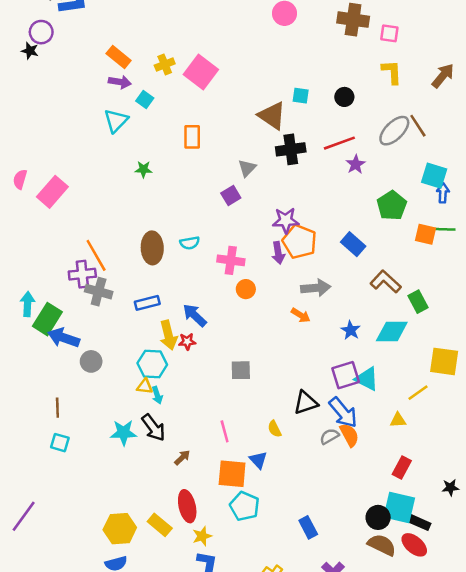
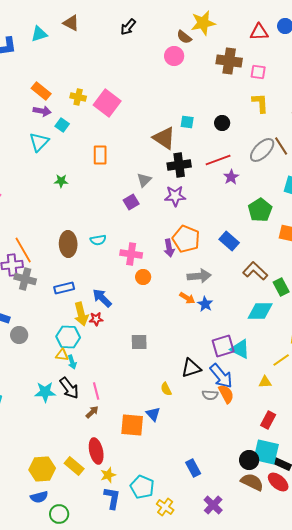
yellow cross: (165, 65) -> (78, 97), turned 35
purple star: (286, 220) -> (175, 196), moved
blue star: (351, 330) -> (205, 304), moved
pink line: (225, 431) -> (96, 391), moved
gray semicircle: (329, 436) -> (210, 395), turned -147
cyan pentagon: (245, 506) -> (142, 487), moved

